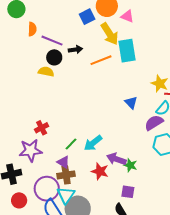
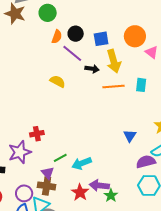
blue square: (87, 17) -> (101, 39), moved
yellow arrow: (110, 34) -> (114, 61), moved
cyan rectangle: (127, 51) -> (141, 85), size x0.6
black circle: (54, 57) -> (76, 34), moved
purple star: (30, 150) -> (20, 152), turned -30
purple arrow: (116, 159) -> (99, 185), turned -30
purple circle: (47, 189) -> (24, 193), size x0.7

